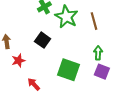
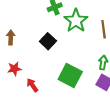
red star: (18, 61) -> (14, 69), moved

